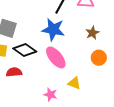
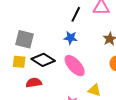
blue star: (53, 30) -> (71, 38), size x0.6

